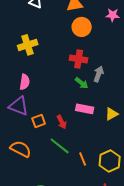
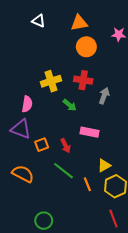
yellow cross: (28, 45) -> (51, 81), moved
green arrow: (82, 83) -> (70, 105), moved
yellow triangle: (112, 114) -> (104, 165), moved

